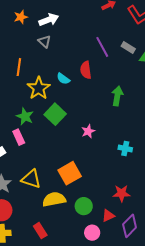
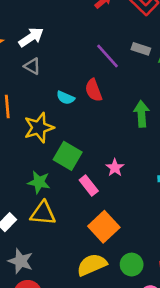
cyan semicircle: (63, 79) -> (66, 98), moved
yellow star: (39, 88) -> (39, 128), turned 30
green star: (25, 116) -> (39, 182), moved
pink rectangle: (19, 137) -> (89, 185), moved
yellow triangle: (31, 179) -> (43, 213), moved

